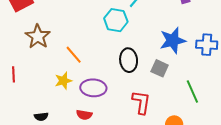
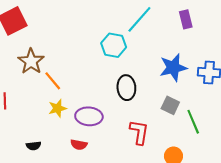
orange line: (74, 55) -> (53, 81), moved
gray square: (160, 68) -> (170, 105), moved

